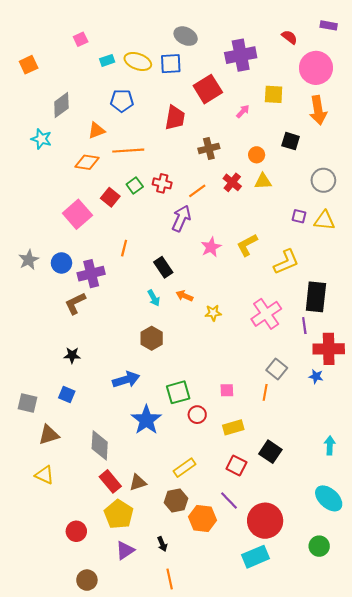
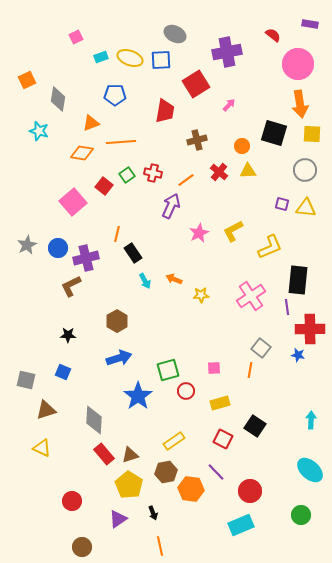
orange square: (29, 65) -> (27, 80), moved
yellow square: (274, 94) -> (312, 134), moved
gray diamond: (61, 105) -> (58, 99), turned -45
black square: (291, 141) -> (274, 133), size x1.5
black rectangle: (163, 267) -> (133, 253), moved
brown hexagon: (152, 338) -> (117, 321), moved
yellow pentagon: (119, 514) -> (129, 485), moved
red circle: (265, 521) -> (250, 491), size x0.7

